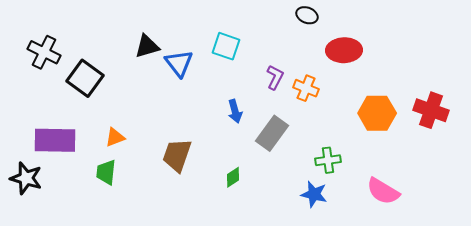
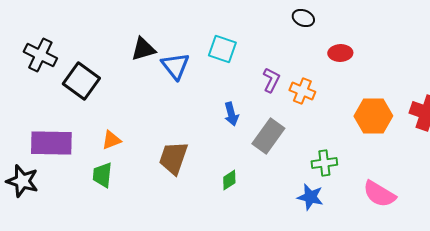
red ellipse: (344, 50) -> (340, 53), size x0.7

